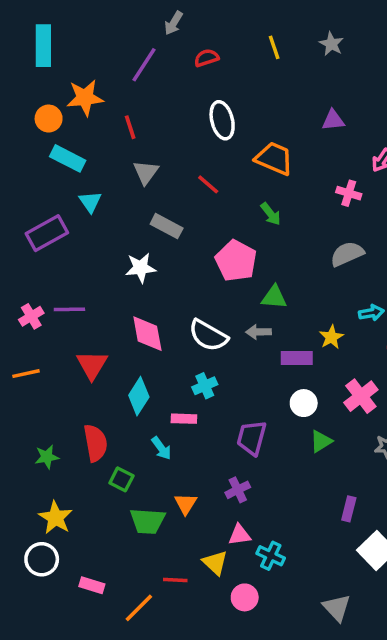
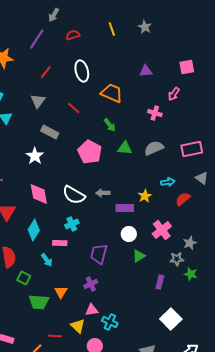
red line: (130, 127) -> (46, 72), moved, turned 56
white star: (141, 268) -> (35, 156), turned -30
green triangle: (274, 297) -> (125, 148), moved
purple rectangle: (349, 509) -> (160, 282), moved

